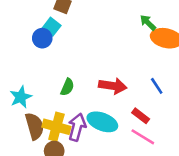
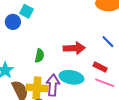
cyan square: (52, 27) -> (26, 11), moved

